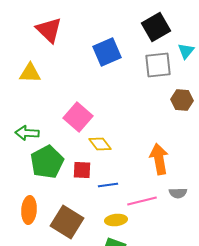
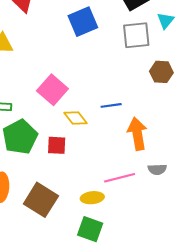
blue line: (108, 185) -> (111, 105), moved

